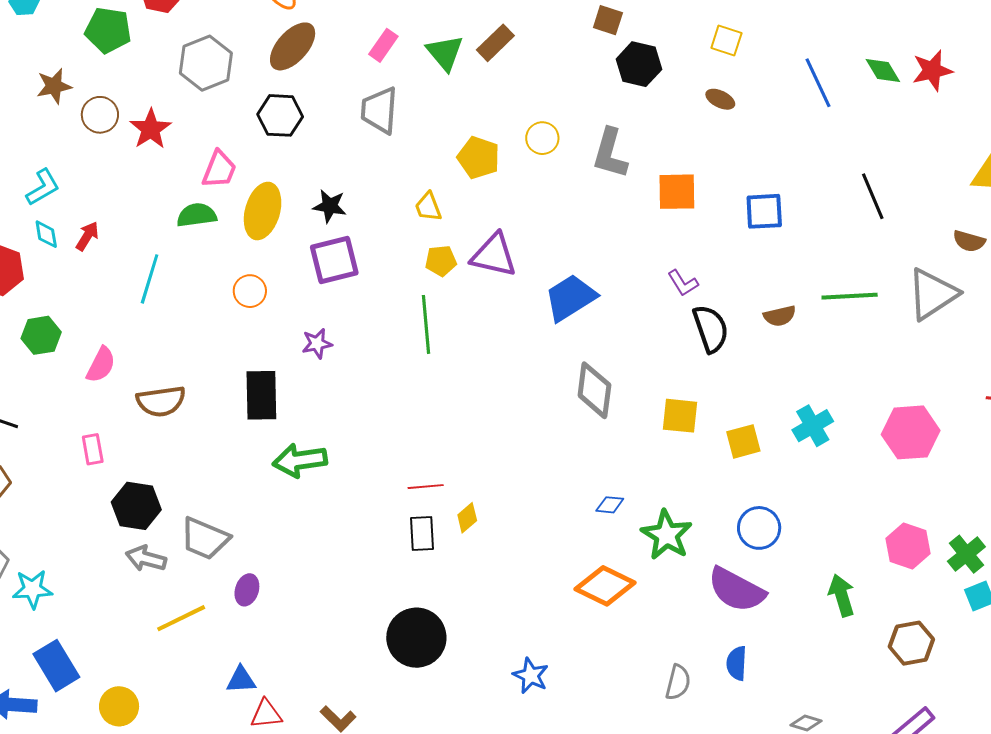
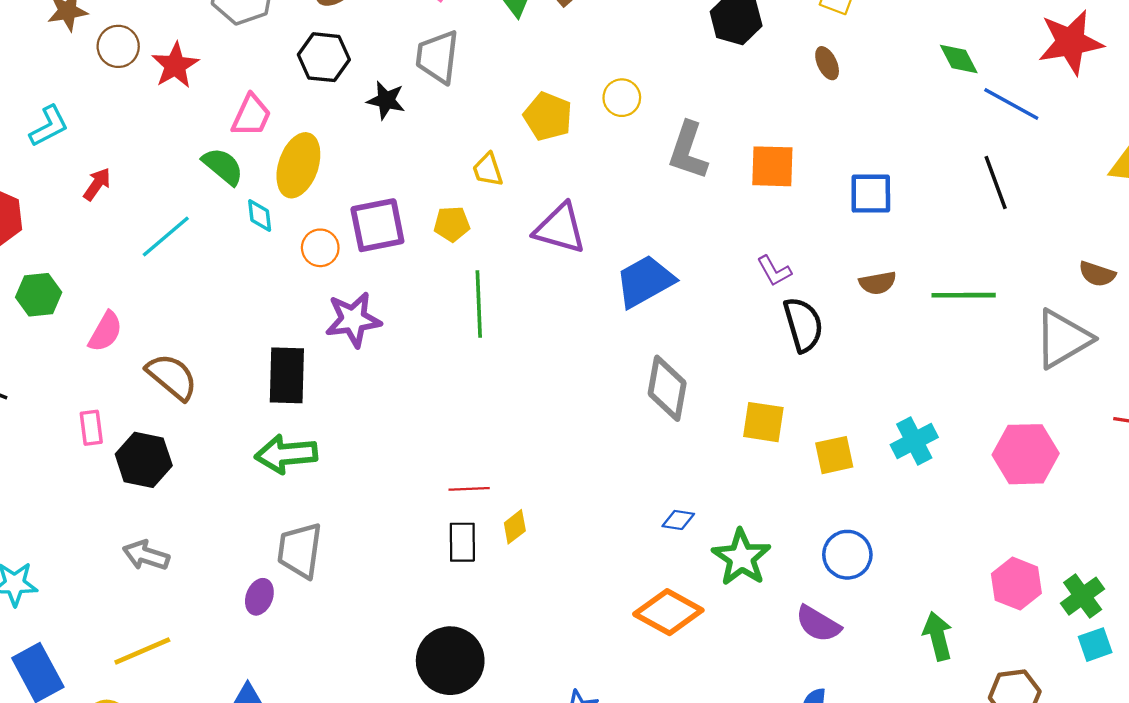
red star: (932, 70) -> (1071, 42), size x1.4
green diamond: (883, 71) -> (959, 59), moved
blue line: (818, 83) -> (1011, 104), moved, turned -39
brown ellipse: (720, 99) -> (827, 63), turned 36
gray L-shape: (610, 153) -> (688, 151), moved
black star: (330, 206) -> (386, 100), moved
green semicircle: (197, 215) -> (223, 166), turned 45
cyan diamond: (46, 234) -> (260, 215), moved
brown semicircle: (969, 241) -> (1097, 274), moved
yellow pentagon: (441, 261) -> (452, 224), moved
cyan line: (150, 279) -> (166, 236), turned 30
orange circle: (250, 291) -> (320, 248), moved
gray triangle: (932, 294) -> (1063, 339), moved
brown semicircle: (780, 316) -> (878, 283), moved
purple star: (317, 344) -> (353, 320), size x1.6
brown semicircle: (161, 401) -> (172, 377), turned -135
green arrow: (300, 460) -> (286, 454), moved
black hexagon: (136, 506) -> (144, 460), moved
gray trapezoid: (205, 538) -> (300, 550), moved, turned 72
purple semicircle: (736, 590) -> (818, 624), size x0.7
yellow line: (181, 618) -> (142, 651), moved

